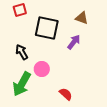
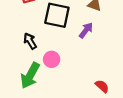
red semicircle: (66, 94) -> (102, 86), moved

